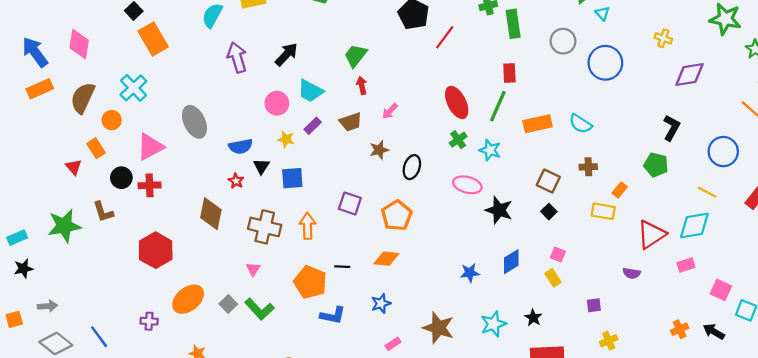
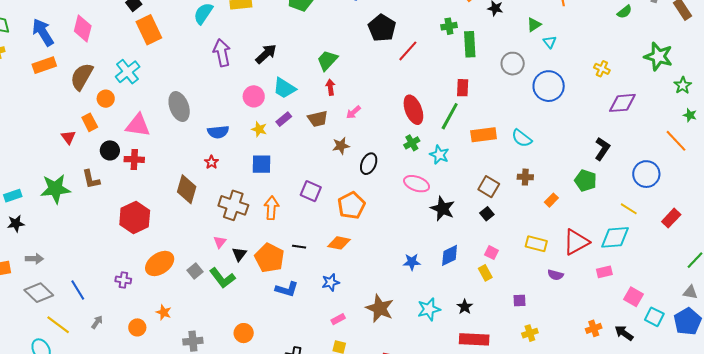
pink triangle: (150, 147) -> (138, 125), turned 32
black triangle: (261, 166) -> (239, 254), moved
yellow rectangle: (603, 211) -> (536, 244), moved

